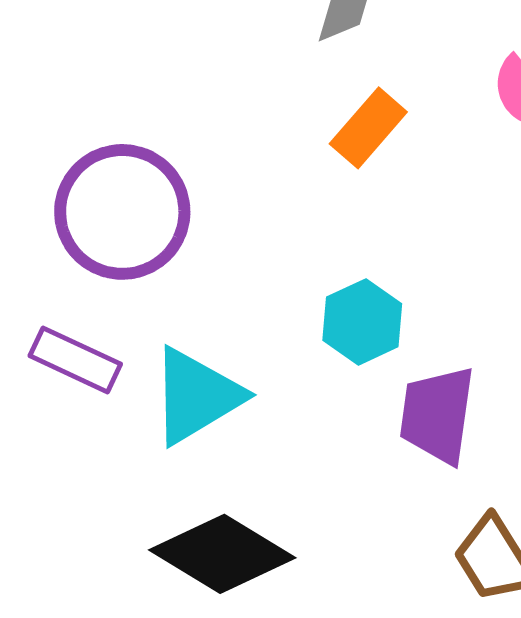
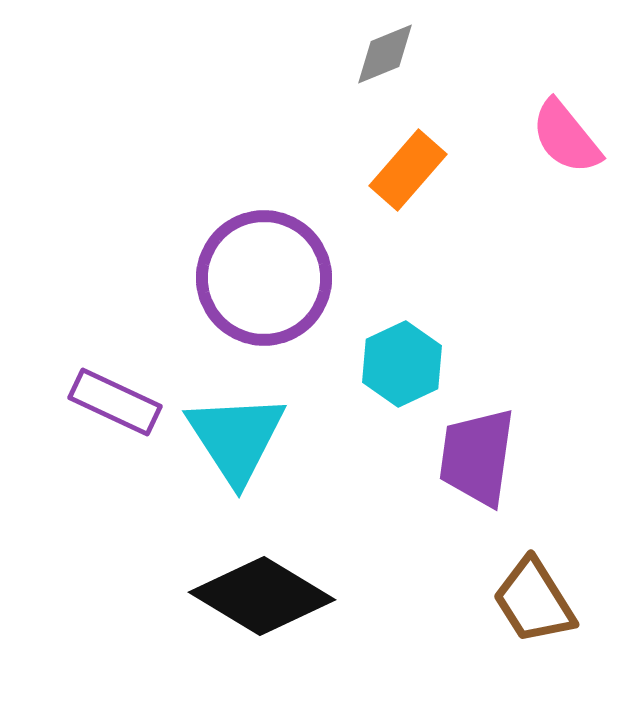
purple circle: (122, 212) -> (264, 278), moved
cyan triangle: (196, 396) -> (236, 438), turned -32

